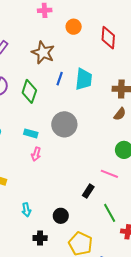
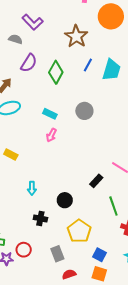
orange circle: (74, 27) -> (111, 16), size x1.6
gray circle: (64, 124) -> (84, 111), size x0.7

